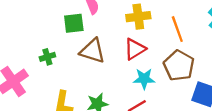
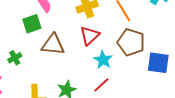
cyan star: (144, 79) -> (103, 60), turned -30

